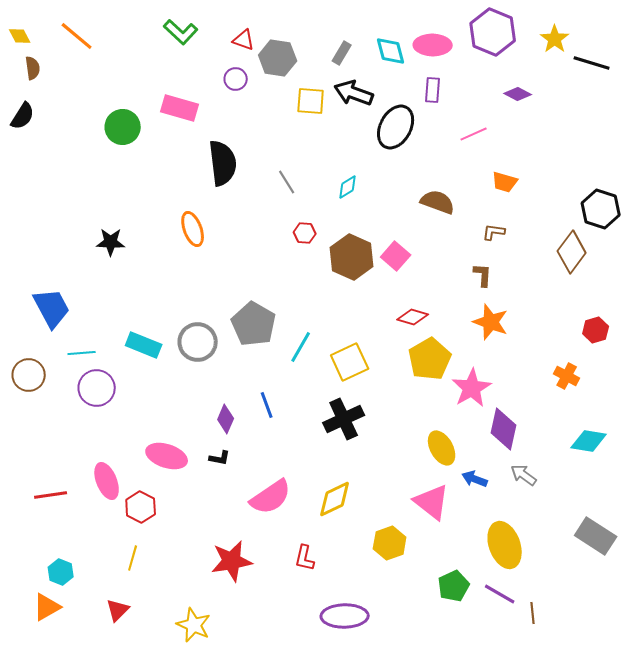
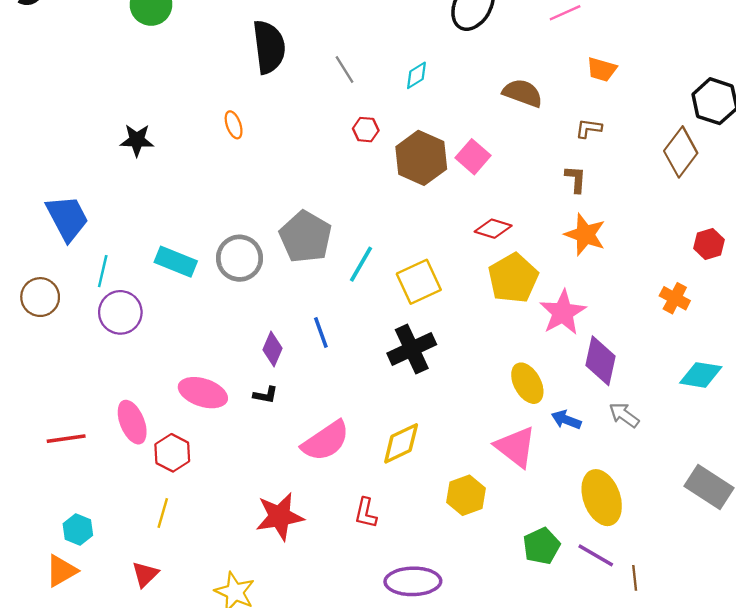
orange ellipse: (193, 229) -> (234, 125), size x0.7
cyan line: (82, 353) -> (103, 271), turned -72

